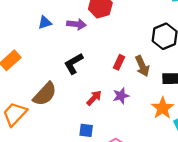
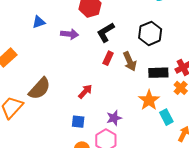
purple arrow: (76, 24) -> (70, 34), moved
black L-shape: (74, 64) -> (106, 32), moved
purple star: (121, 96) -> (114, 118), moved

